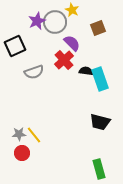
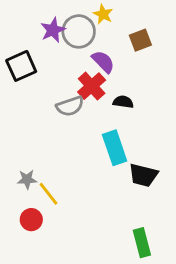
gray semicircle: (34, 72) -> (70, 106), moved
cyan rectangle: (100, 79) -> (115, 148), moved
gray star: (19, 134) -> (27, 179), moved

